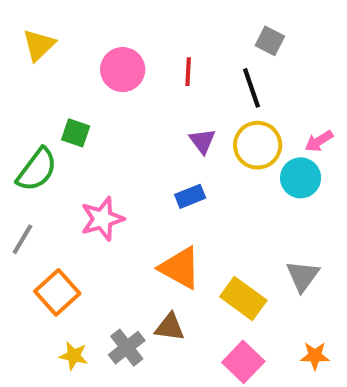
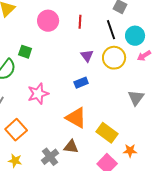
cyan circle: (301, 178) -> (135, 36), moved
gray triangle: (303, 276) -> (136, 98), moved
yellow star: (74, 356) -> (15, 161), moved
orange star: (315, 356) -> (130, 151), moved

